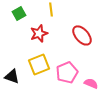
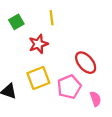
red ellipse: (82, 35) -> (86, 63), moved
pink semicircle: (91, 83) -> (96, 99), turned 48

